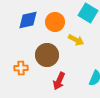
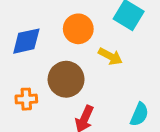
blue diamond: (28, 20) -> (26, 41), moved

